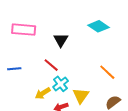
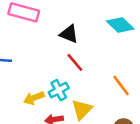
black triangle: (61, 40) -> (69, 34), turned -49
red line: (51, 65) -> (75, 62), moved

